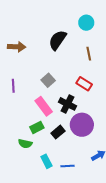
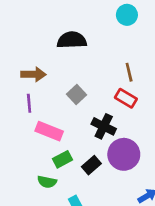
black semicircle: (58, 40) -> (72, 40), moved, turned 55
brown arrow: (17, 47) -> (33, 74), moved
brown line: (89, 54) -> (129, 72), moved
pink rectangle: (44, 106) -> (49, 131), moved, turned -30

